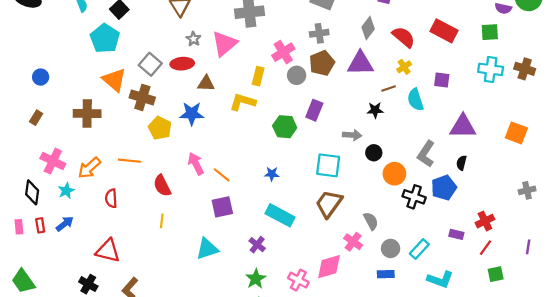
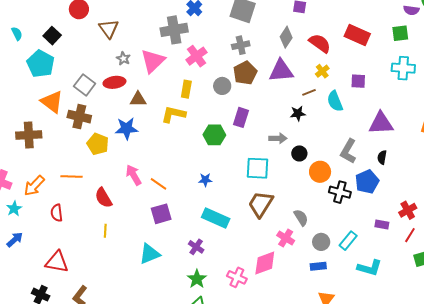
pink cross: (283, 52) -> (196, 56), moved

